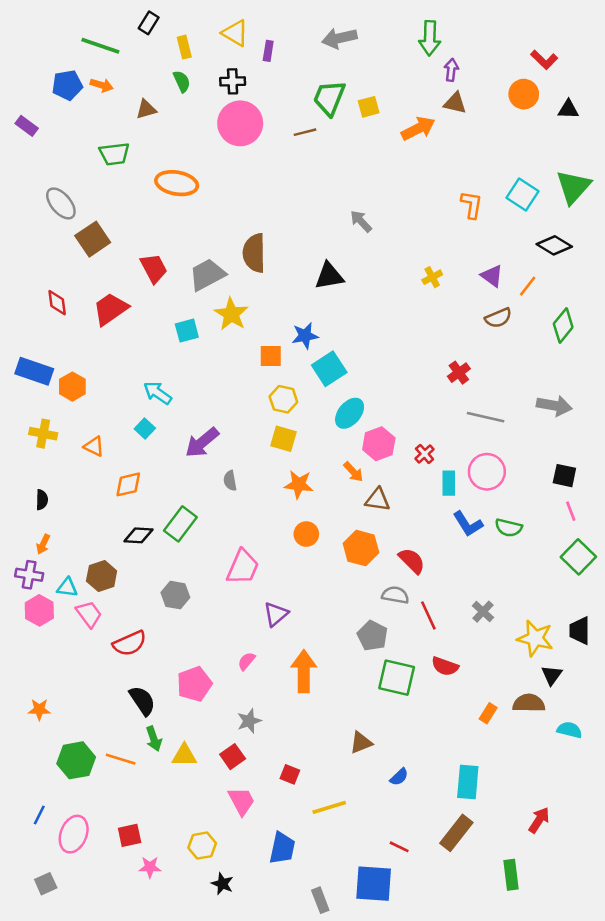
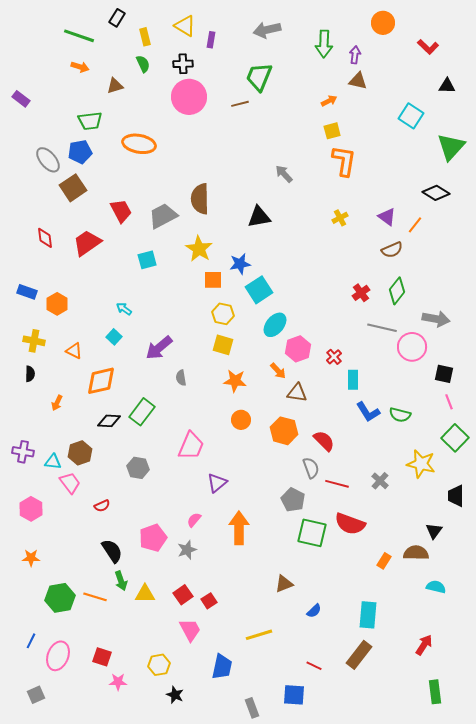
green arrow: (430, 38) -> (324, 44), moved
blue pentagon: (67, 85) -> (80, 152), moved
orange circle: (524, 94) -> (383, 23), moved
yellow square: (369, 107) -> (332, 131), moved
orange arrow: (418, 128) -> (329, 101), size x0.6
cyan square: (522, 195) -> (411, 116), moved
orange L-shape: (472, 205) -> (344, 161), moved, size x1.4
yellow star: (231, 314) -> (199, 249), moved
green diamond: (563, 326) -> (397, 291), moved
blue rectangle: (34, 371) -> (27, 292), size x0.7
cyan arrow: (158, 393) -> (124, 309), size x0.7
pink circle: (487, 472) -> (412, 347), moved
orange diamond: (128, 484) -> (101, 381), size x1.4
black semicircle: (42, 500) -> (30, 374), moved
orange arrow: (43, 544) -> (57, 403), moved
gray semicircle: (395, 595) -> (311, 468), turned 60
pink hexagon: (39, 610) -> (31, 509), moved
red line: (428, 615) -> (337, 484), turned -50
yellow star: (535, 638) -> (421, 464), moved
red semicircle: (130, 643) -> (102, 506), size x0.6
red semicircle: (445, 666) -> (350, 524), size x1.4
gray star: (249, 721) -> (187, 550), moved
cyan semicircle: (570, 730) -> (436, 587), moved
red square: (290, 774) -> (209, 601), moved, turned 35
red square: (130, 835) -> (102, 657), turned 30
green rectangle: (511, 875) -> (435, 692), moved
blue square: (374, 884) -> (294, 695), size x0.7

